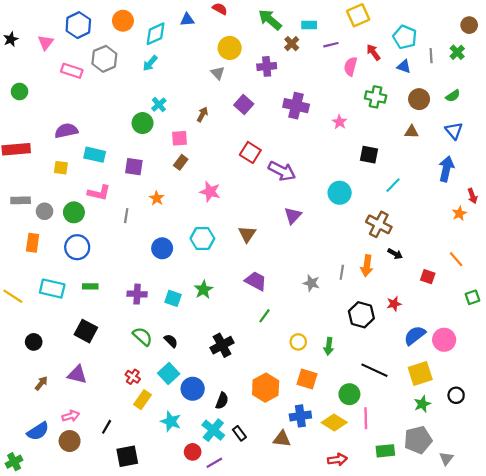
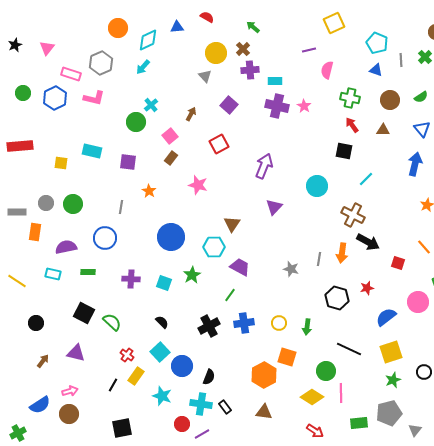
green arrow: (270, 20) -> (253, 27), size x0.6
blue hexagon: (78, 25) -> (55, 98), moved
cyan rectangle: (309, 25) -> (275, 81), moved
brown cross: (292, 44) -> (243, 49), moved
red arrow: (373, 52) -> (352, 125), moved
pink star: (340, 122) -> (304, 106), moved
purple semicircle: (66, 131) -> (66, 247), moved
pink square: (180, 138) -> (170, 136), turned -35
red square: (250, 152) -> (219, 144), moved, turned 30
purple arrow: (282, 171) -> (264, 166), turned -95
pink L-shape: (99, 193) -> (94, 98), moved
gray rectangle: (21, 200) -> (17, 212), moved
cyan hexagon: (202, 238) -> (214, 247), moved
blue circle: (77, 247) -> (105, 238), moved
blue circle: (162, 248) -> (171, 237), moved, size x1.4
black arrow: (395, 254) -> (368, 242), size x1.6
cyan rectangle: (52, 289) -> (53, 274), size x0.7
green line: (264, 316) -> (230, 295), moved
green semicircle: (143, 336) -> (112, 322), moved
pink circle: (444, 340) -> (418, 302), moved
orange hexagon: (266, 388) -> (264, 375), moved
blue cross: (300, 416) -> (244, 323), moved
black line: (107, 427) -> (113, 385), moved
cyan cross: (213, 430) -> (201, 404), turned -30
red arrow: (337, 460) -> (315, 431), turned 42

